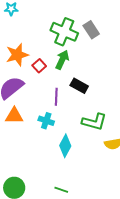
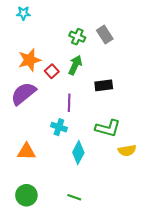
green cross: (64, 32) -> (77, 37), size x0.6
black rectangle: (79, 86) -> (104, 85), moved, turned -36
orange triangle: (14, 116) -> (26, 152), moved

